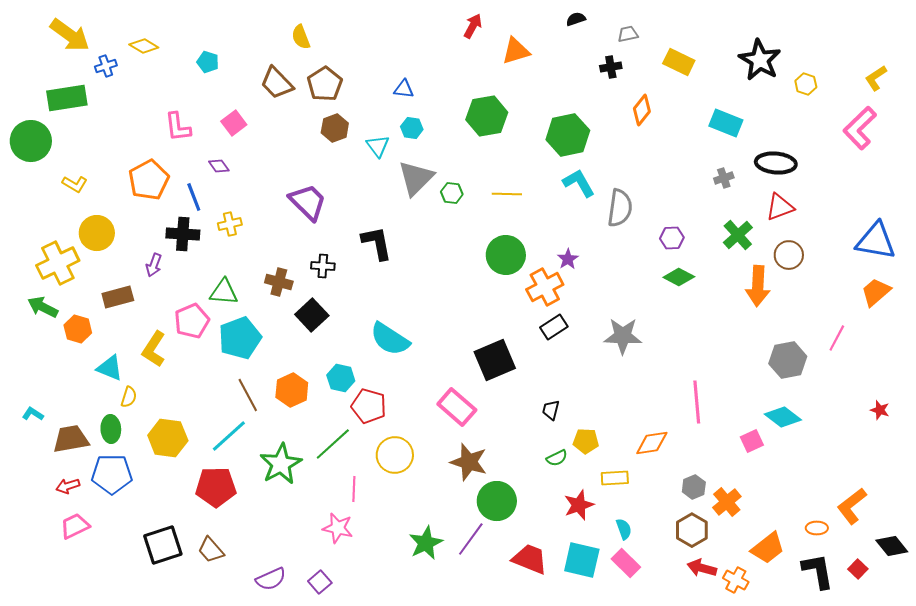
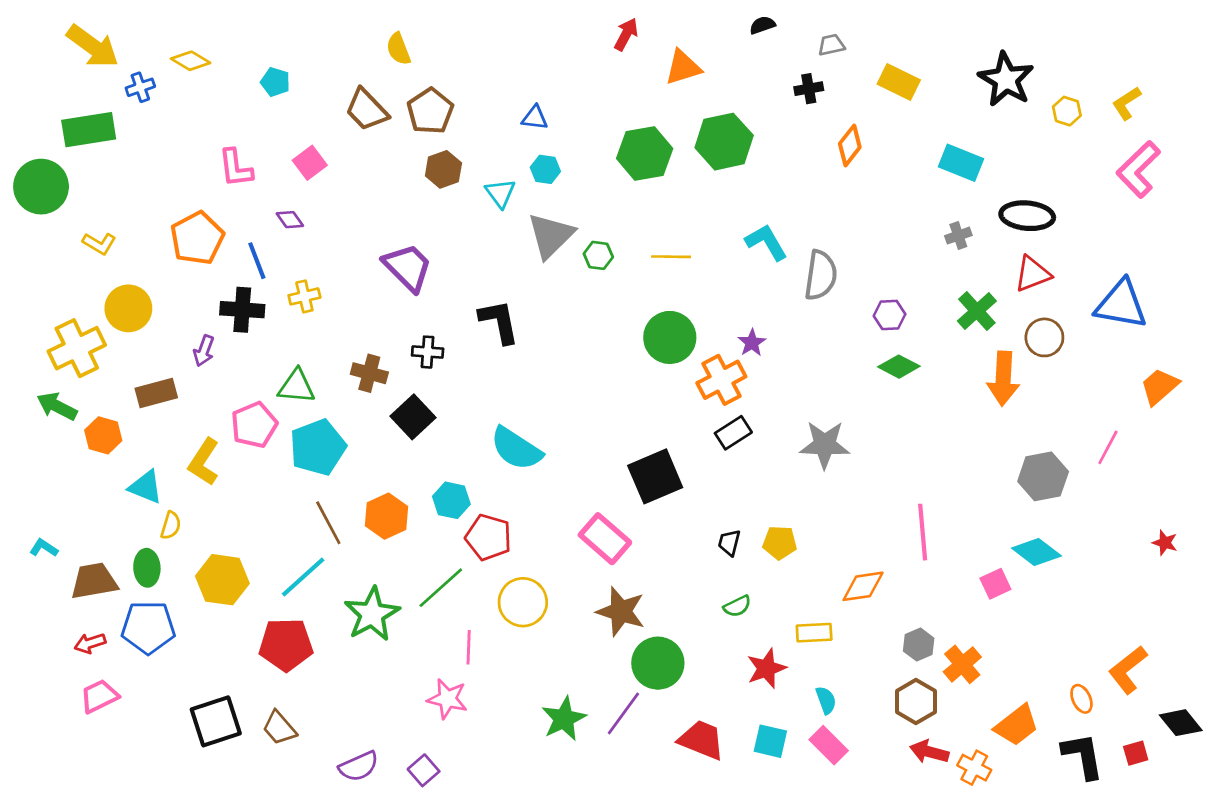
yellow L-shape: (876, 78) -> (1126, 103), moved
green hexagon: (568, 135) -> (724, 142), moved
blue triangle: (876, 241) -> (1121, 304), moved
yellow pentagon: (586, 441) -> (780, 543), moved
orange ellipse: (817, 528) -> (1081, 699), turned 65
cyan square: (582, 560) -> (770, 741), size x0.7
red square: (858, 569) -> (1136, 753), turned 30

